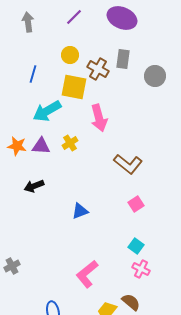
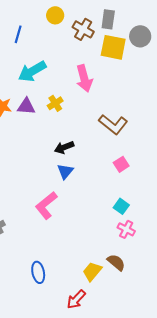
yellow square: (74, 87) -> (113, 47), moved
black arrow: (34, 186) -> (64, 147), moved
blue triangle: (80, 211) -> (65, 171), turned -30
pink L-shape: (87, 274) -> (46, 205), moved

